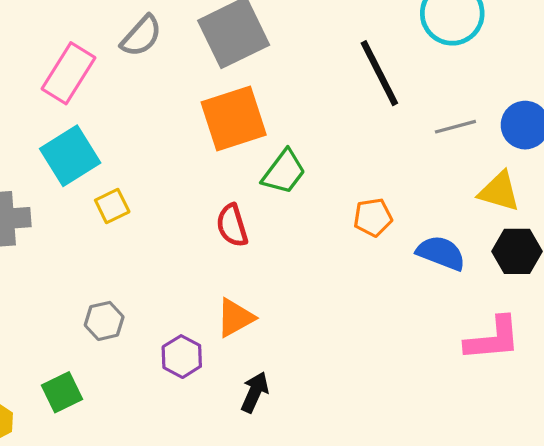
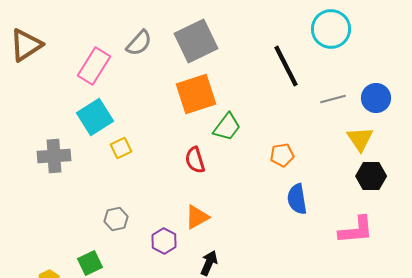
yellow triangle: (499, 191) -> (360, 139), turned 40
blue semicircle: (441, 253) -> (297, 199), moved, turned -120

